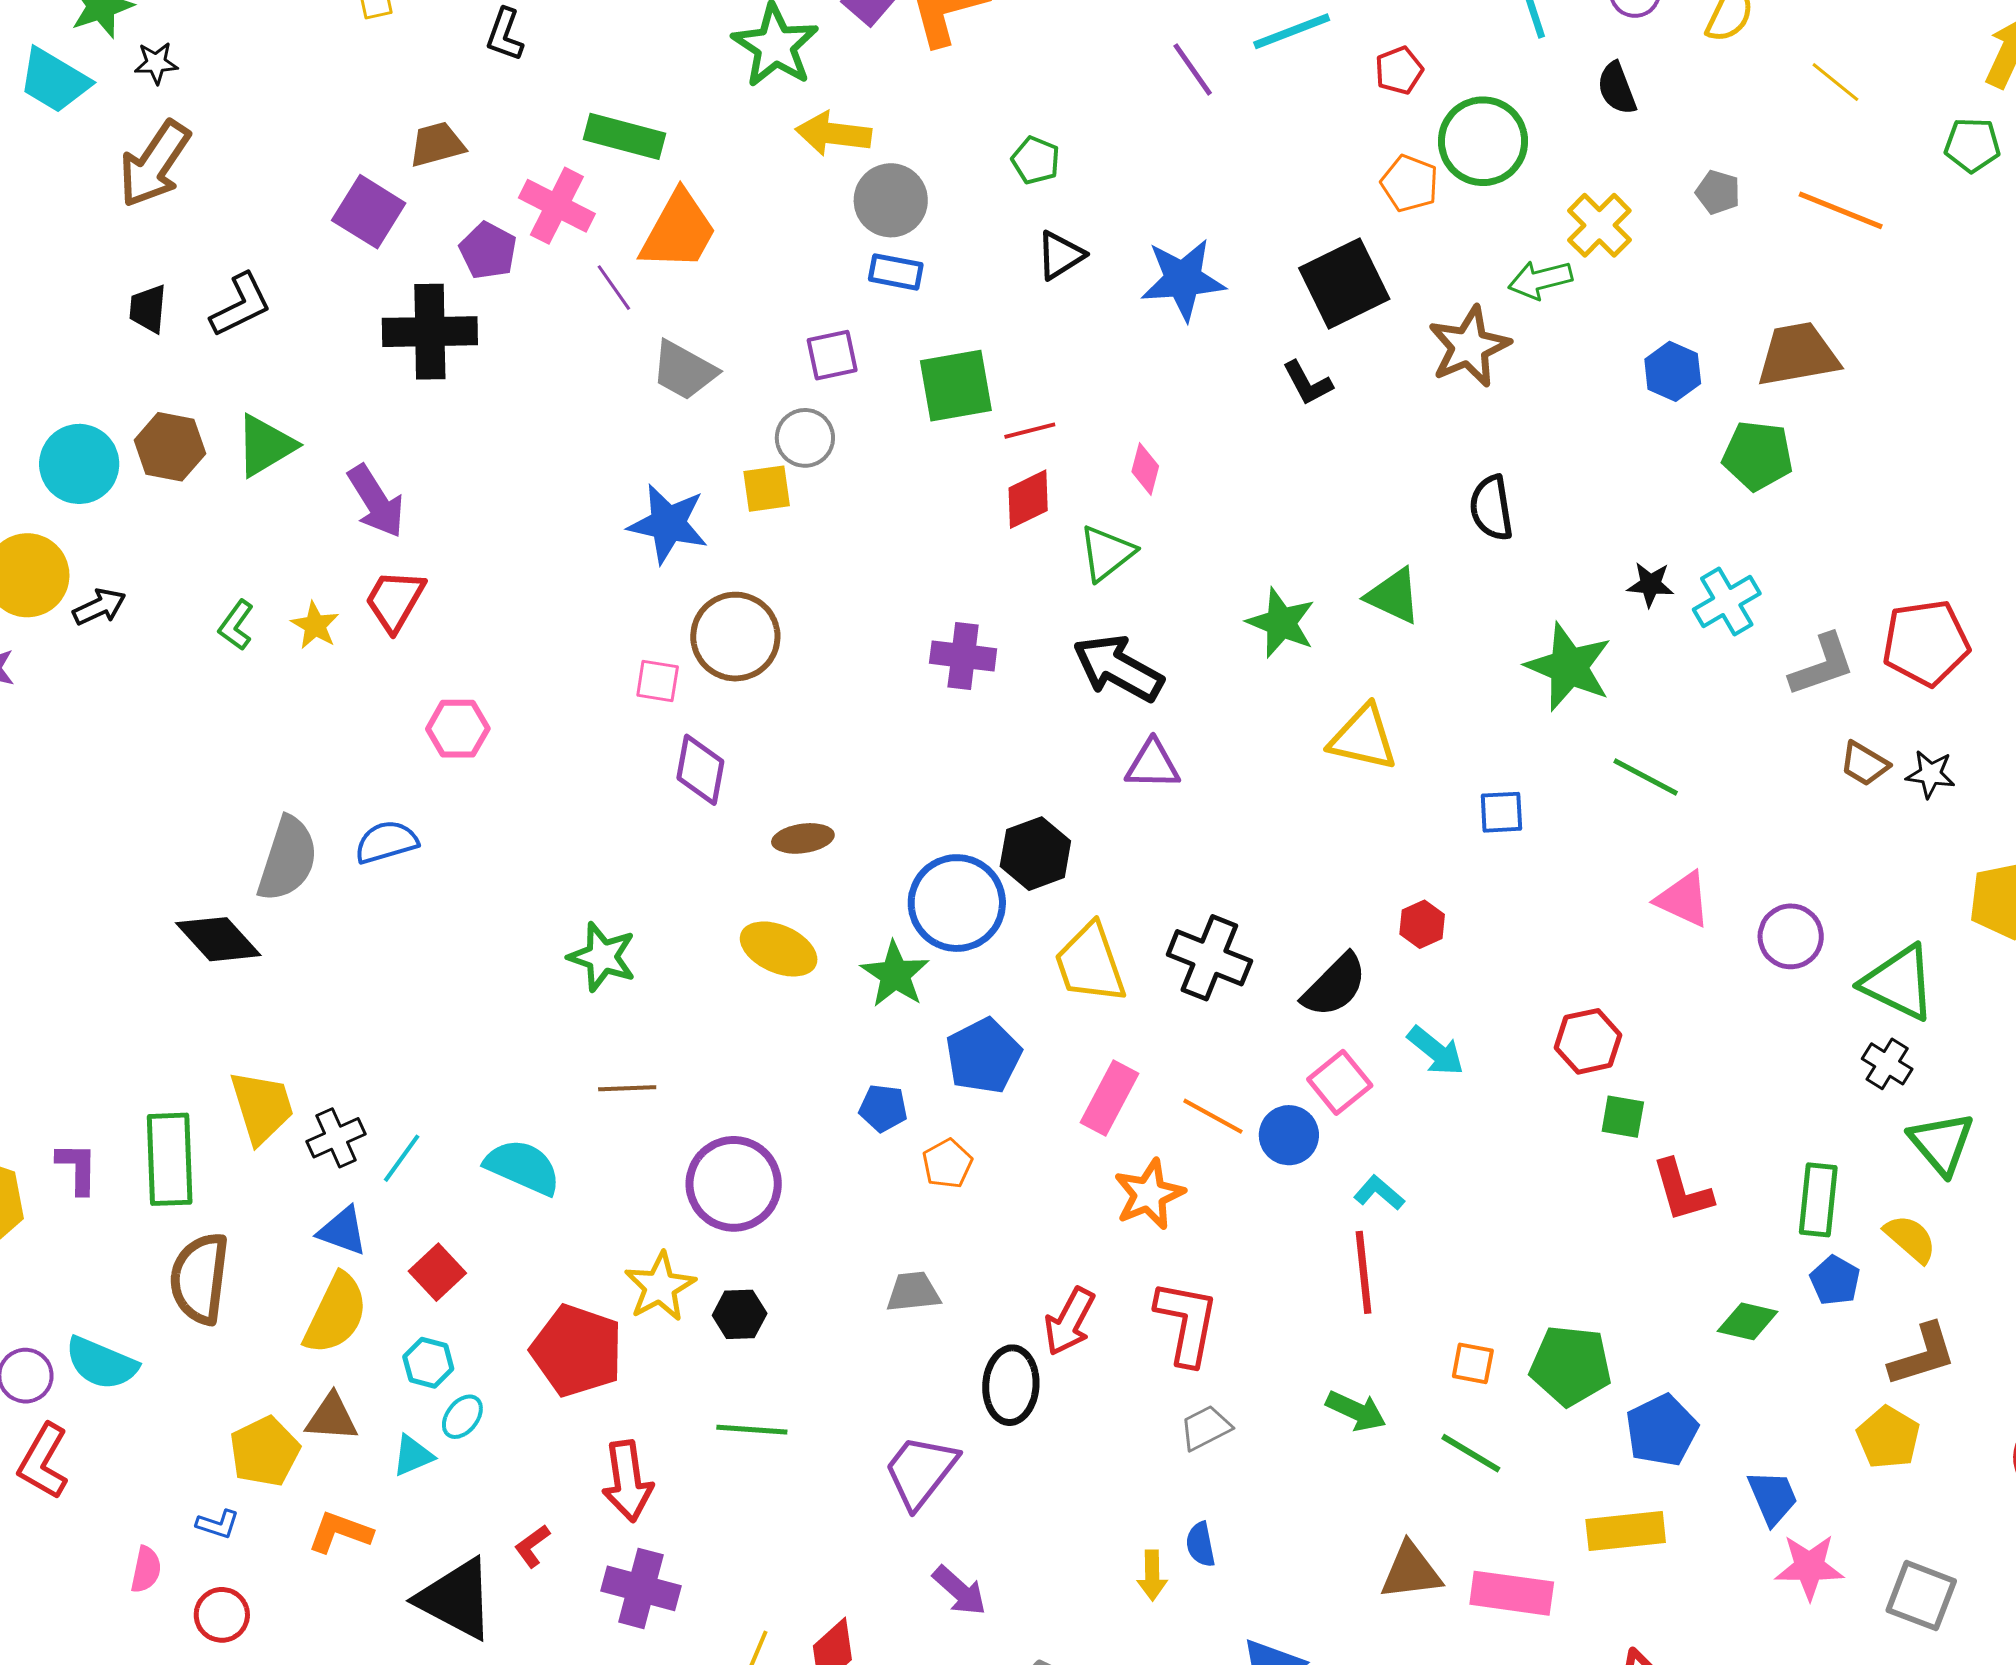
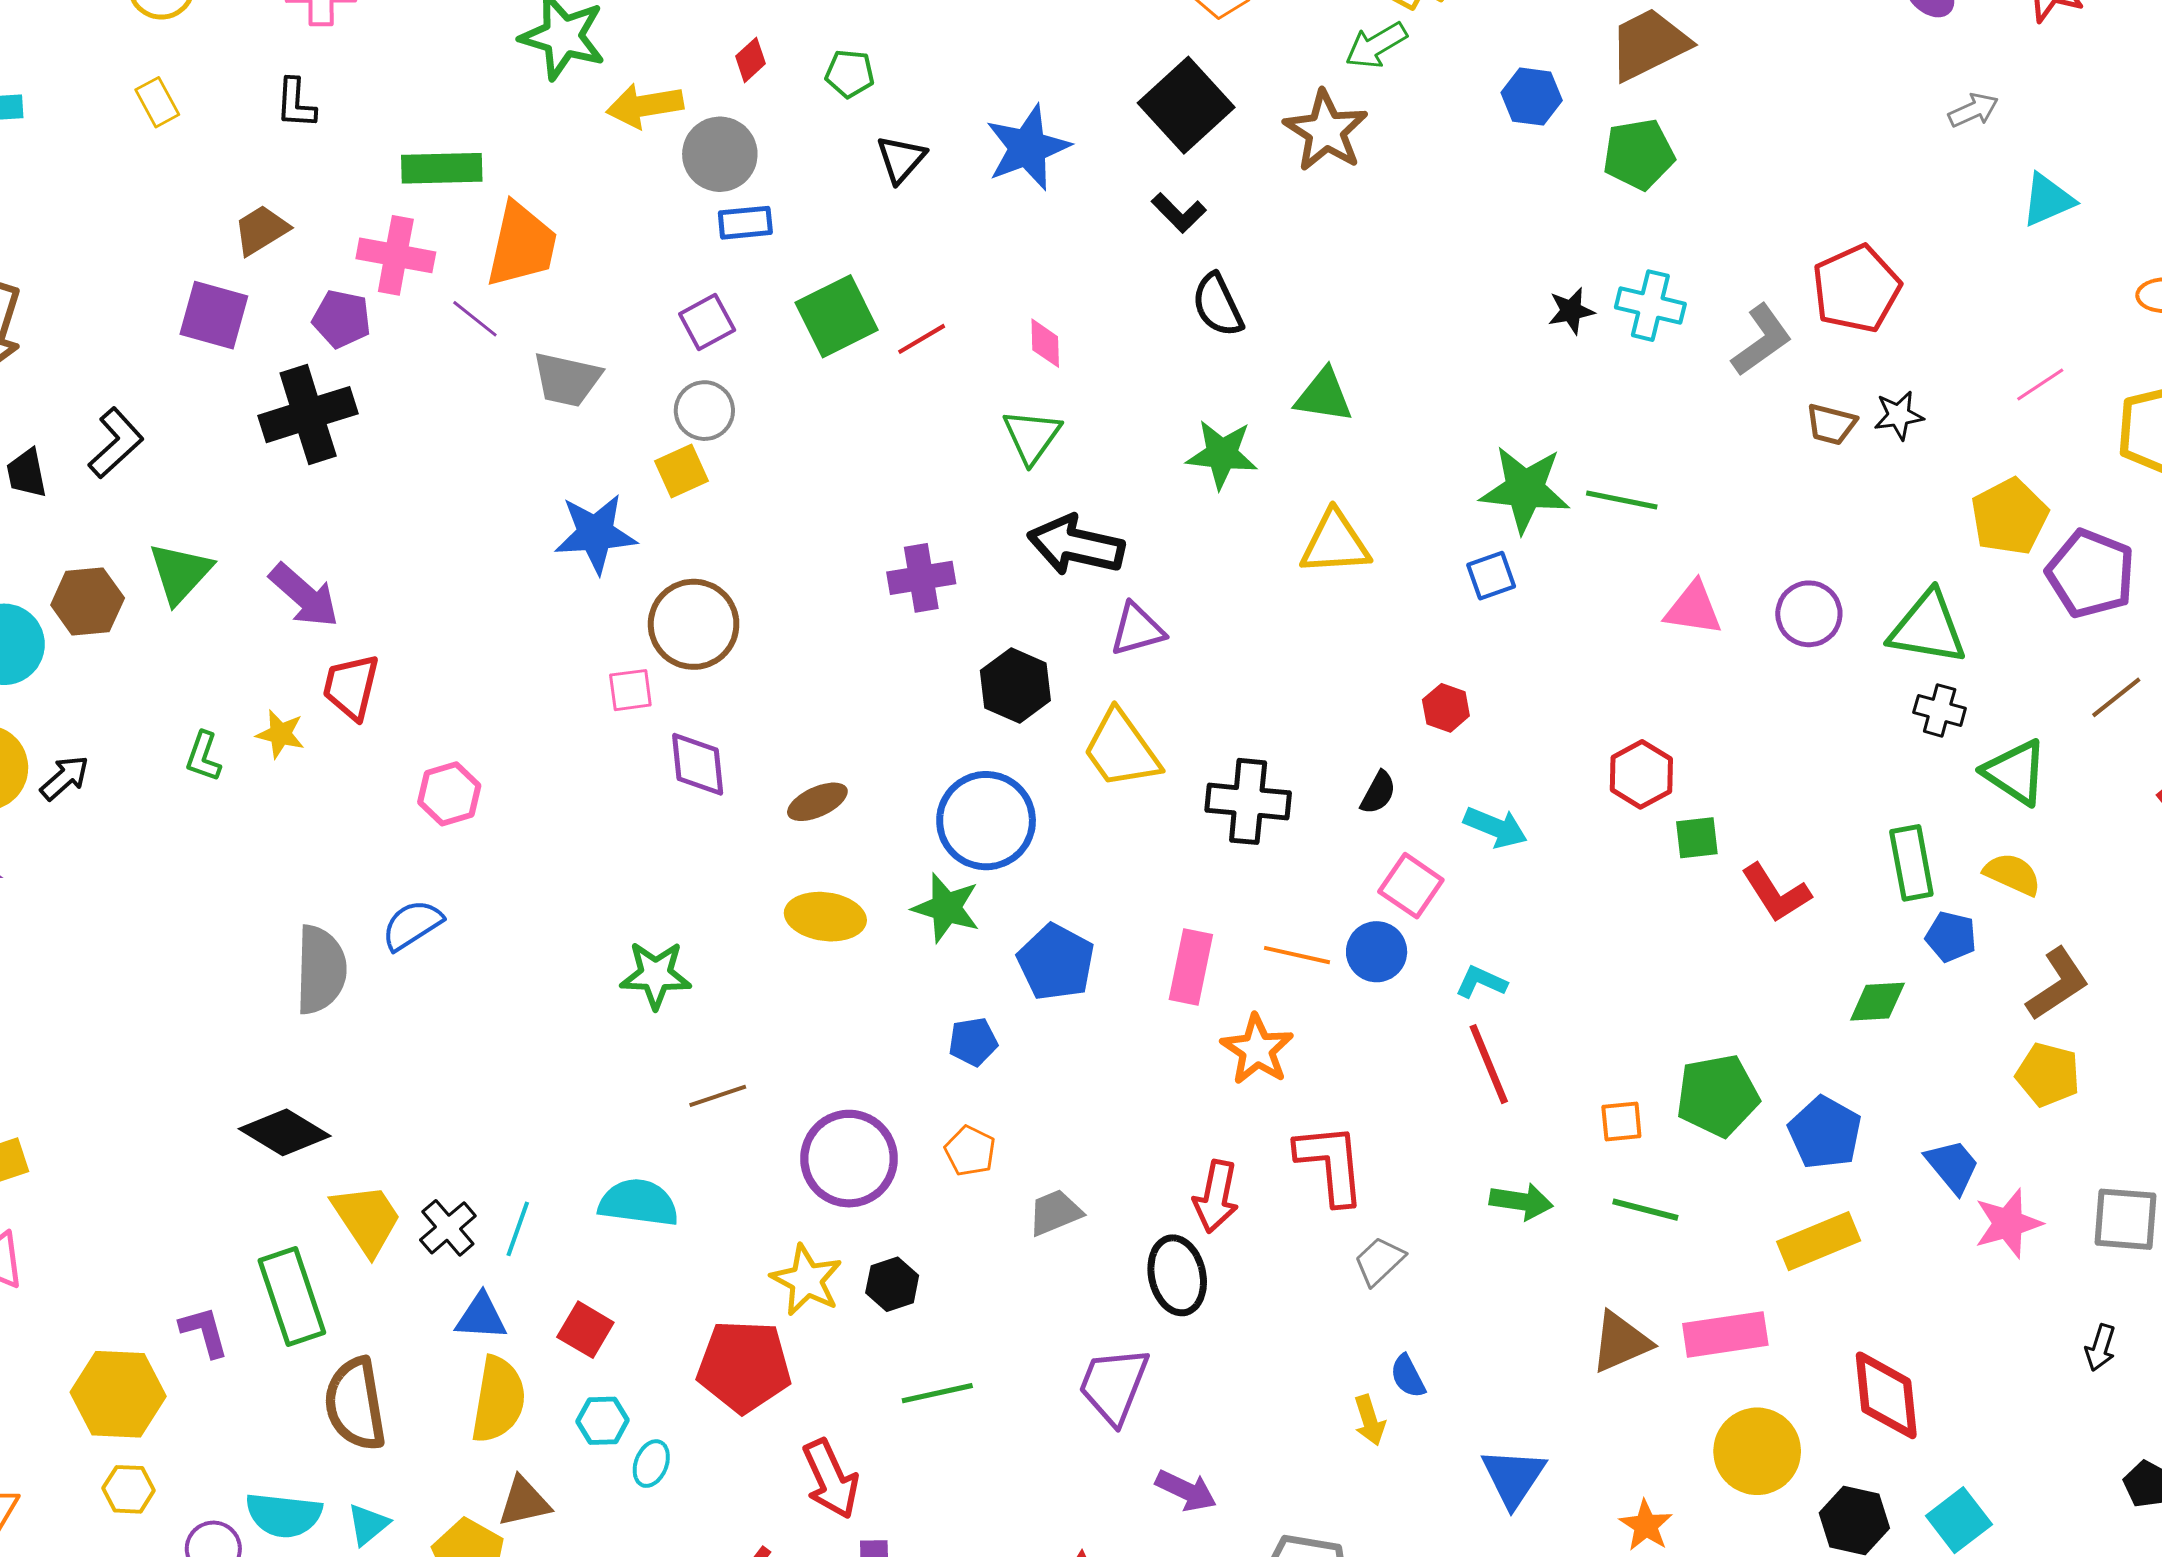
red diamond: (1028, 499) -> (751, 60), moved, size x0.7
black semicircle: (1491, 508) -> (1218, 305), moved
cyan cross: (1727, 601) -> (1650, 306), turned -30
green star: (1569, 667) -> (1525, 489), moved
black hexagon: (1035, 854) -> (1015, 685), moved
black diamond: (218, 939) -> (285, 1132), moved
yellow trapezoid: (1090, 963) -> (1121, 749), moved
black semicircle: (1335, 985) -> (1378, 793), size x0.6
orange pentagon: (947, 1164) -> (970, 1151), moved
cyan triangle: (413, 1455) -> (368, 1524), moved

